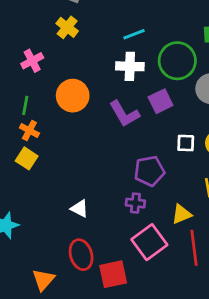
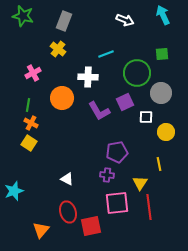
white cross: (130, 66) -> (88, 77), moved
white square: (186, 143) -> (146, 117), moved
yellow triangle: (181, 214) -> (140, 183), turned -35
pink square: (149, 242) -> (117, 203), turned 30

